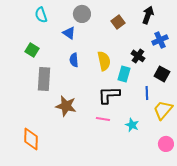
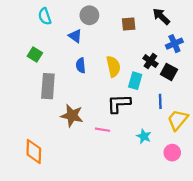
black arrow: (148, 15) -> (161, 16), turned -66
brown square: (118, 22) -> (129, 24), turned 32
black square: (162, 74) -> (169, 72), moved
pink line: (103, 119) -> (102, 130), moved
pink circle: (166, 144) -> (172, 153), moved

